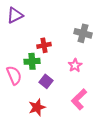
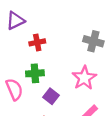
red cross: (44, 45) -> (37, 42), moved
pink star: (75, 65) -> (84, 78), size x1.5

